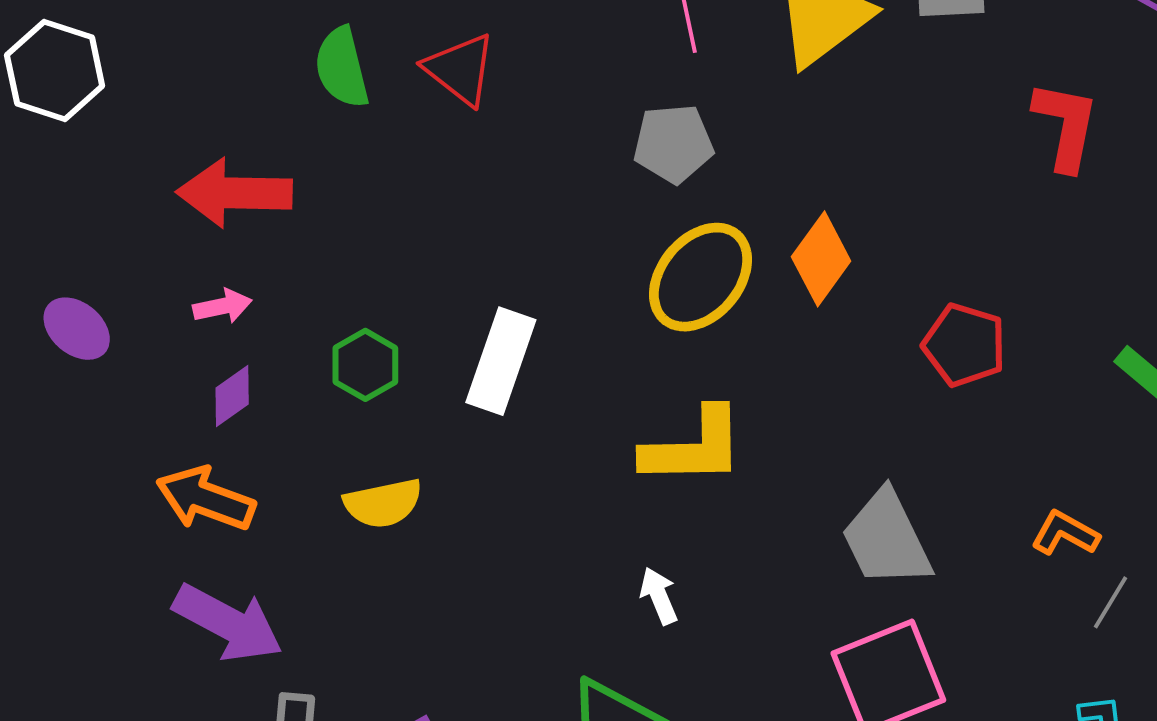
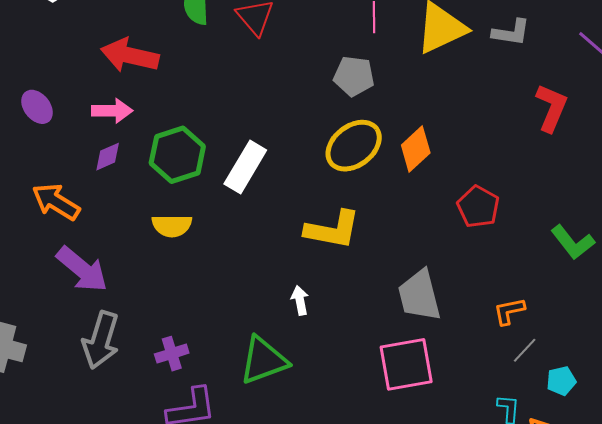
pink arrow: (222, 306) -> (112, 111), size x1.4
green hexagon: (365, 365) -> (177, 155), size x1.6
orange arrow: (205, 499) -> (56, 202), moved
orange L-shape: (1065, 533) -> (509, 311), turned -52

